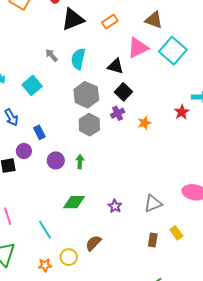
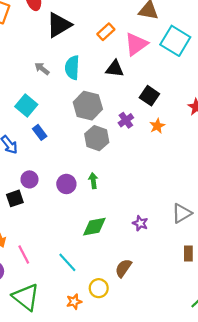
orange rectangle: (110, 22) -> (106, 32), moved
black square: (123, 92) -> (149, 96), moved
blue rectangle: (39, 132) -> (40, 132), moved

